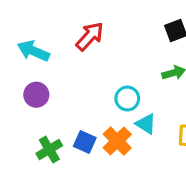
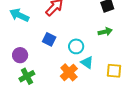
purple circle: (36, 95) -> (20, 55), moved
blue square: (85, 142) -> (49, 39), moved

